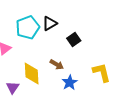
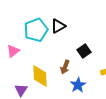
black square: (74, 39) -> (84, 51), moved
brown arrow: (57, 64) -> (65, 67), turned 80

